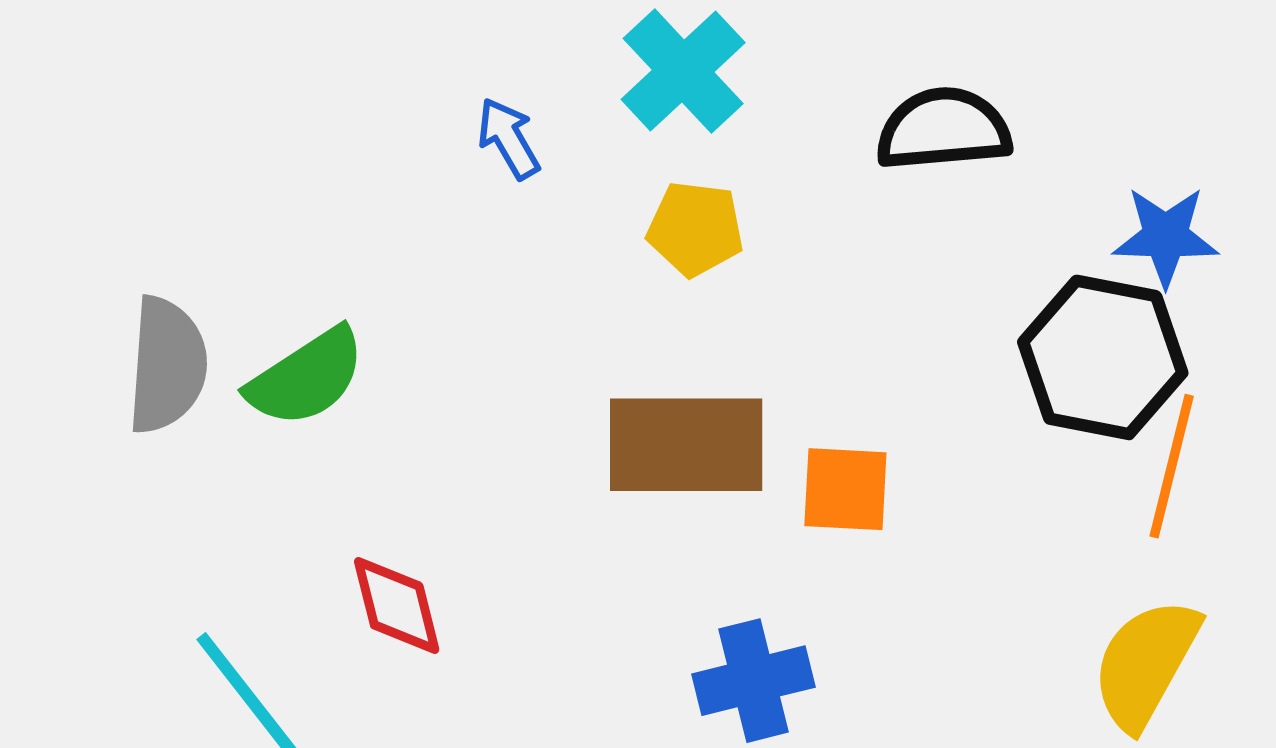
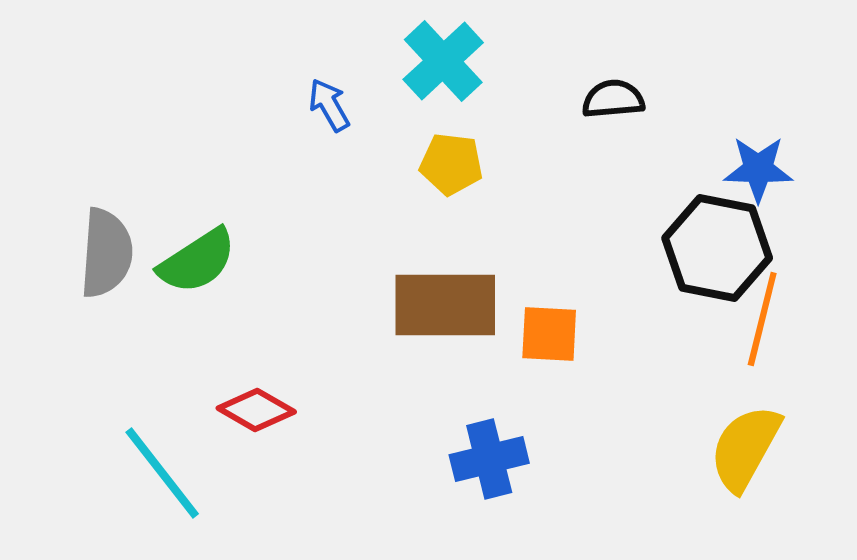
black semicircle: (943, 129) -> (613, 99), size x0.7
red diamond: (397, 606) -> (256, 410), turned -46

